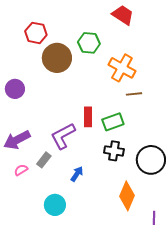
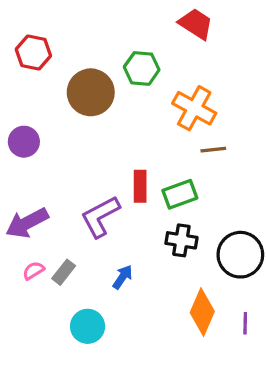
red hexagon: (36, 33) -> (33, 53), moved
gray rectangle: (44, 160) -> (64, 272), moved
purple line: (154, 218) -> (245, 323), moved

